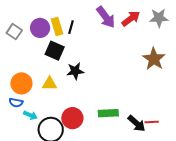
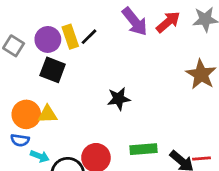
black line: (71, 27) -> (89, 37), turned 32
black square: (55, 51) -> (53, 70), moved
black star: (75, 71) -> (119, 99), moved
yellow triangle: (50, 84) -> (48, 114), moved

